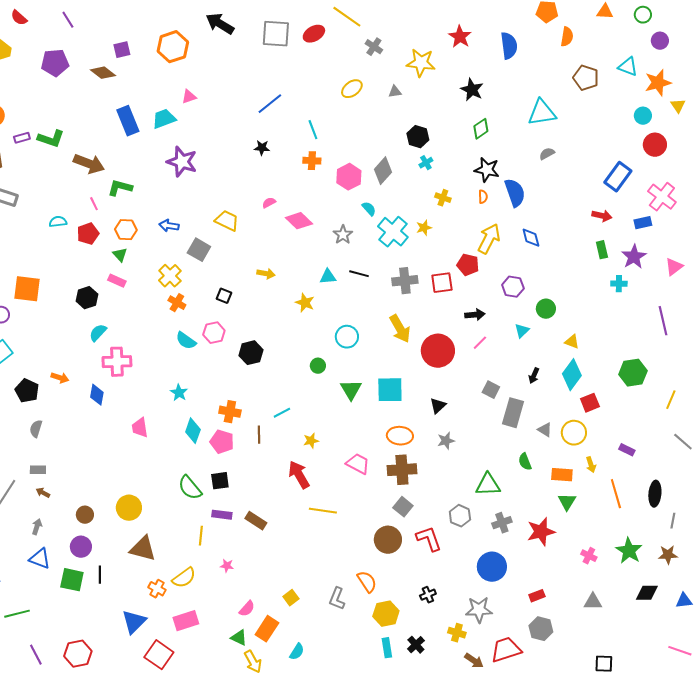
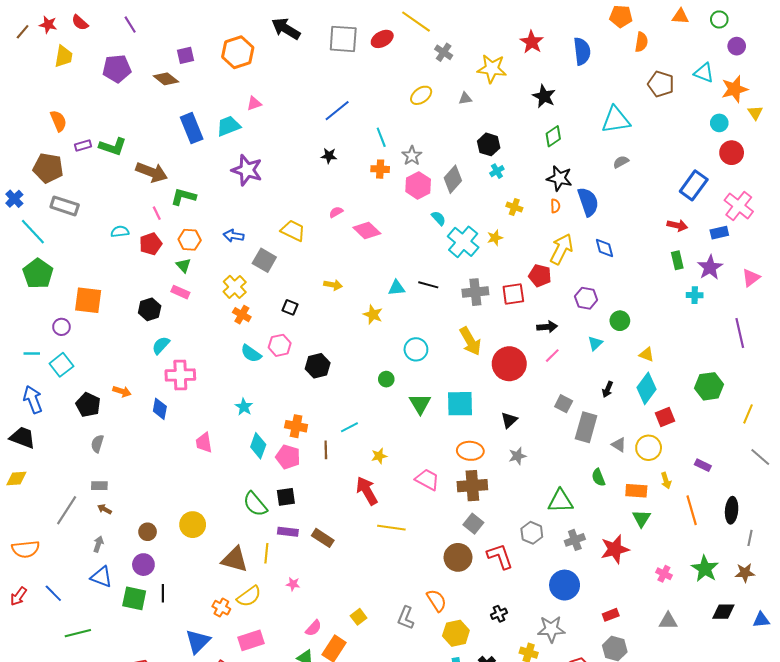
gray star: (343, 235) -> (412, 156), moved
brown triangle: (143, 549) -> (235, 559), moved

